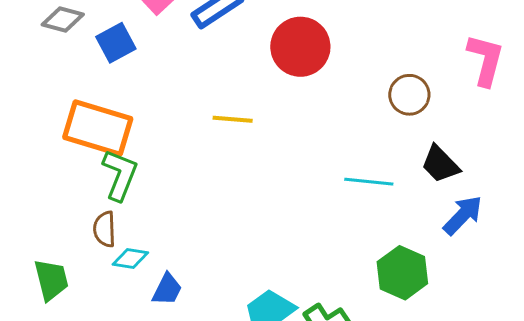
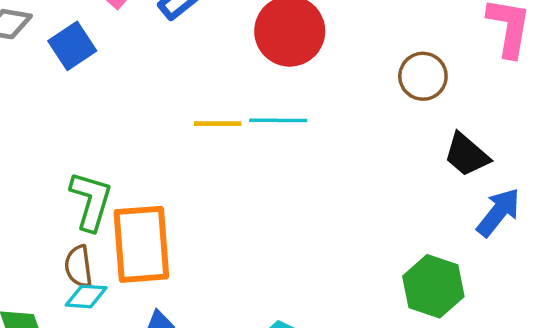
orange rectangle: (98, 128) -> (141, 244), moved, turned 74
cyan line: (369, 182) -> (278, 120), moved
cyan diamond: (130, 258) -> (86, 296), moved

